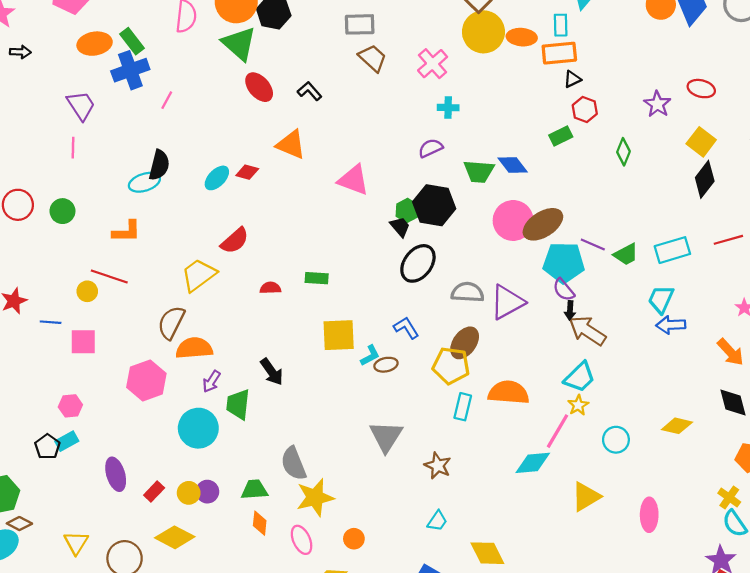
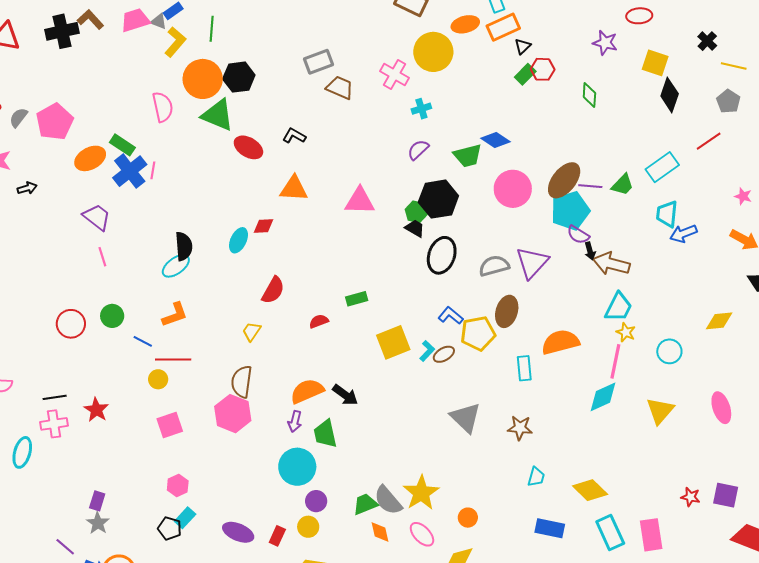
yellow circle: (483, 32) -> (433, 52), moved
pink line: (167, 100) -> (153, 170), moved
green rectangle: (561, 136) -> (525, 74), moved
brown ellipse: (543, 224) -> (564, 180), moved
yellow trapezoid: (199, 275) -> (252, 331), size x0.6
blue line: (51, 322) -> (143, 341), moved, turned 42
orange semicircle: (194, 348) -> (307, 391), moved
yellow pentagon: (451, 366) -> (478, 333), moved
pink hexagon: (146, 380) -> (233, 414), moved
gray semicircle: (294, 463) -> (388, 500), moved
purple ellipse: (116, 474) -> (238, 532), turned -32
purple circle: (207, 492) -> (316, 501), moved

